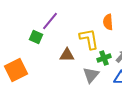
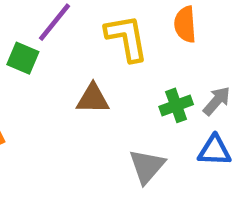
yellow L-shape: (89, 39) -> (127, 38), moved
gray triangle: (91, 75) -> (147, 166), moved

